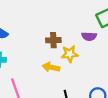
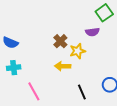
brown cross: (53, 40) -> (60, 41), turned -32

